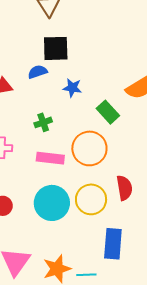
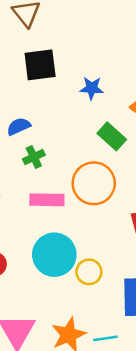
blue semicircle: (38, 72) -> (19, 126), moved
blue star: (72, 88) -> (92, 88), moved
yellow circle: (91, 199) -> (89, 272), moved, size x0.7

